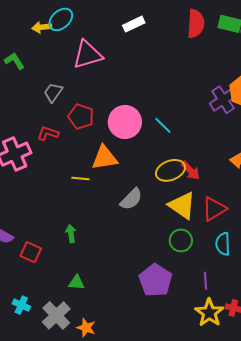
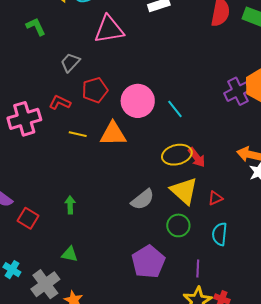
red pentagon: (81, 117) -> (95, 90), turned 30
yellow line: (80, 179) -> (78, 134), moved
gray semicircle: (131, 199) -> (143, 199), moved
red triangle: (214, 209) -> (215, 198), size x0.6

